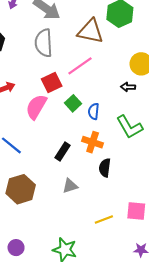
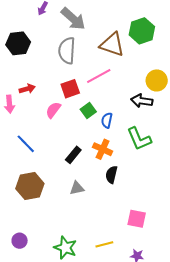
black arrow: (128, 87) -> (142, 101), size x1.5
pink semicircle: (36, 107) -> (53, 110), size x0.7
yellow line: (104, 220) -> (104, 244), moved

